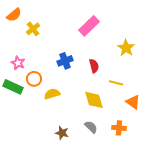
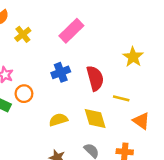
pink rectangle: (89, 26) -> (71, 31), moved
red semicircle: (94, 66) -> (95, 78), size x1.5
yellow semicircle: (52, 94) -> (58, 120), moved

